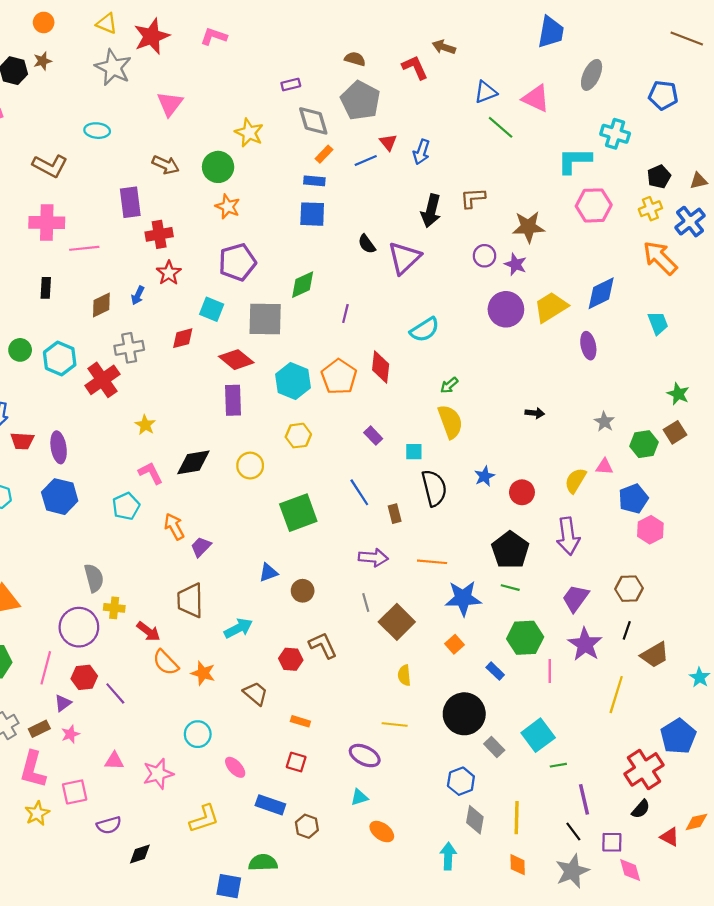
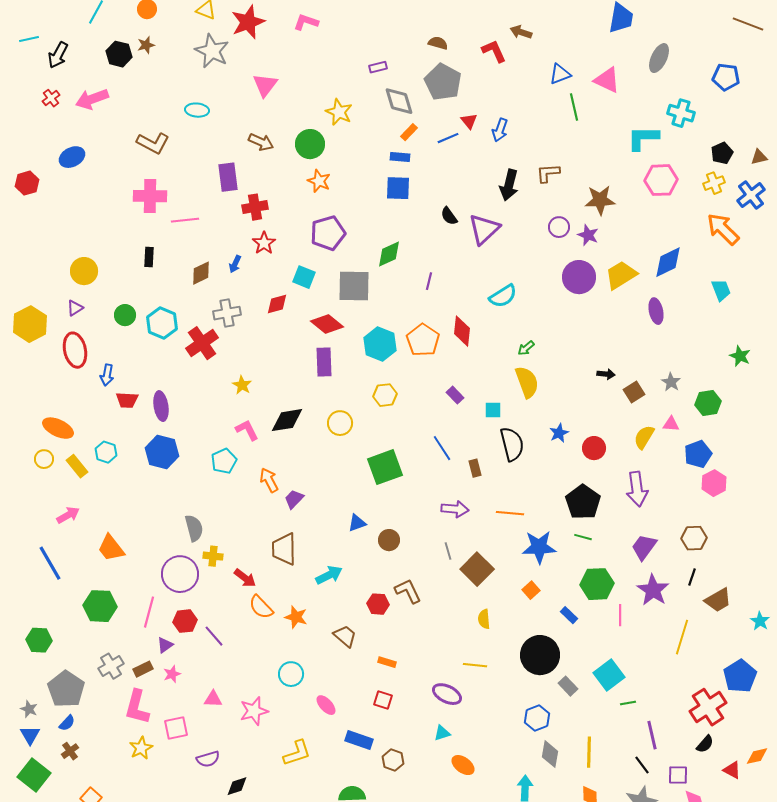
green line: (501, 127) -> (574, 107), turned 36
brown square: (675, 432) -> (634, 392), moved

